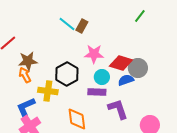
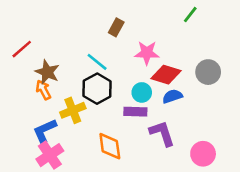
cyan line: (67, 24) -> (97, 62), moved
pink star: (94, 54) -> (147, 53), moved
brown star: (28, 61) -> (47, 72), turned 30
gray circle: (138, 68) -> (208, 72), moved
yellow cross: (48, 91) -> (73, 110), turned -30

